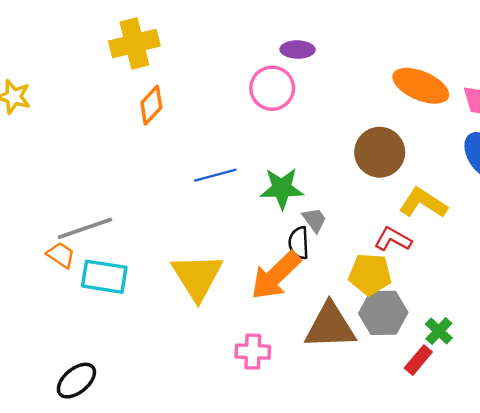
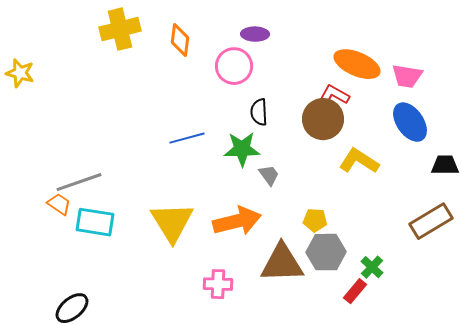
orange diamond: (151, 105) -> (180, 40), moved, turned -36
red L-shape: (393, 239) -> (334, 95), moved
black semicircle: (299, 243) -> (259, 112), moved
yellow pentagon: (370, 274) -> (315, 220), size x0.7
orange arrow: (276, 275) -> (237, 221), turned -150

